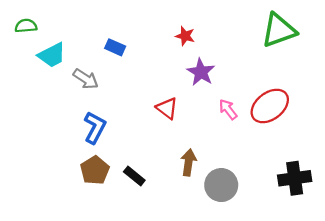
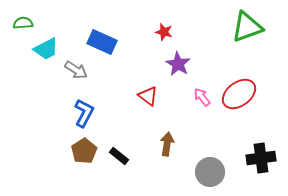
blue rectangle: (115, 47) -> (102, 42), size x1.6
gray circle: (221, 185) -> (210, 172), moved

